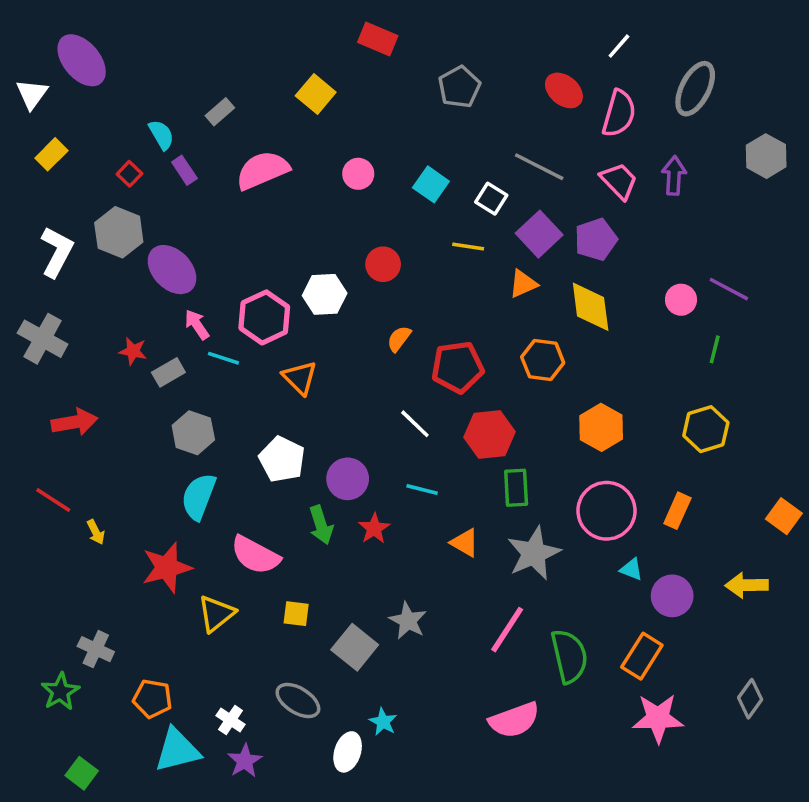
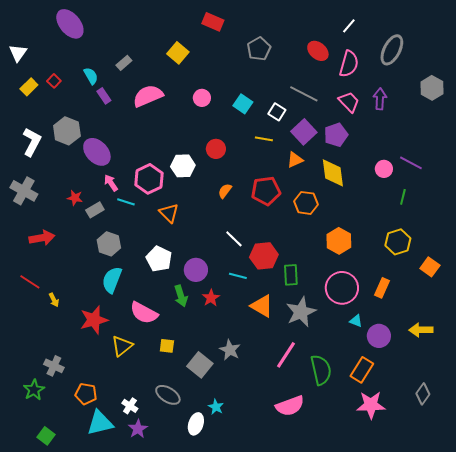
purple ellipse: (82, 60) -> (70, 24), moved
red square: (129, 174) -> (54, 81), moved
red pentagon: (458, 367) -> (266, 191), moved
red hexagon: (489, 434) -> (264, 256), moved
orange square: (784, 516) -> (430, 267), moved
orange triangle: (465, 543) -> (262, 306), size x1.4

